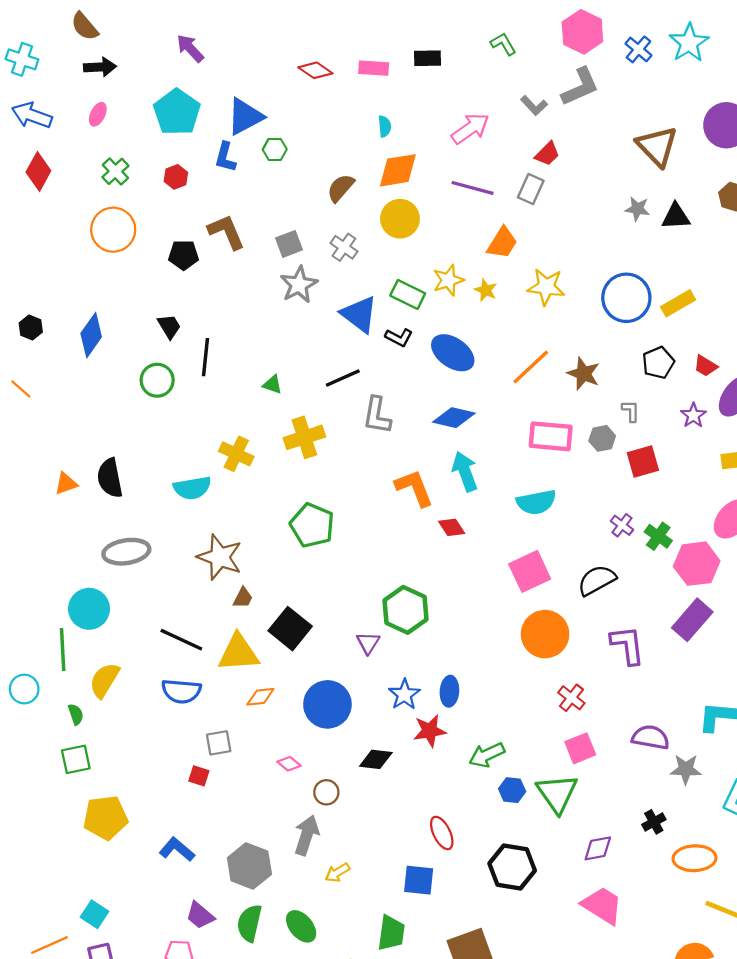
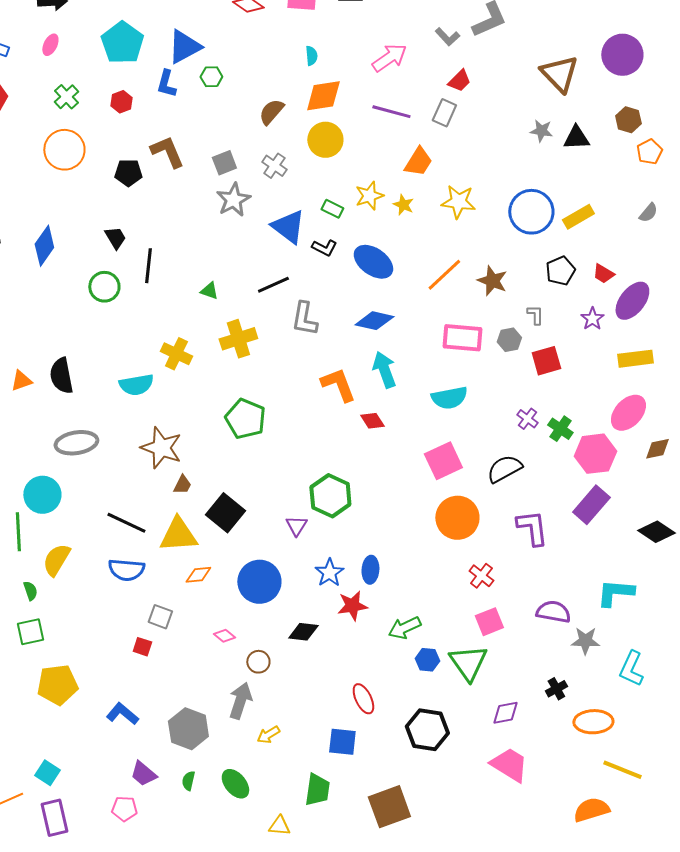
green rectangle: (408, 295) -> (332, 209), size x0.7
gray square: (219, 743) -> (160, 617), turned 30
green semicircle: (249, 923) -> (188, 781), size x0.6

